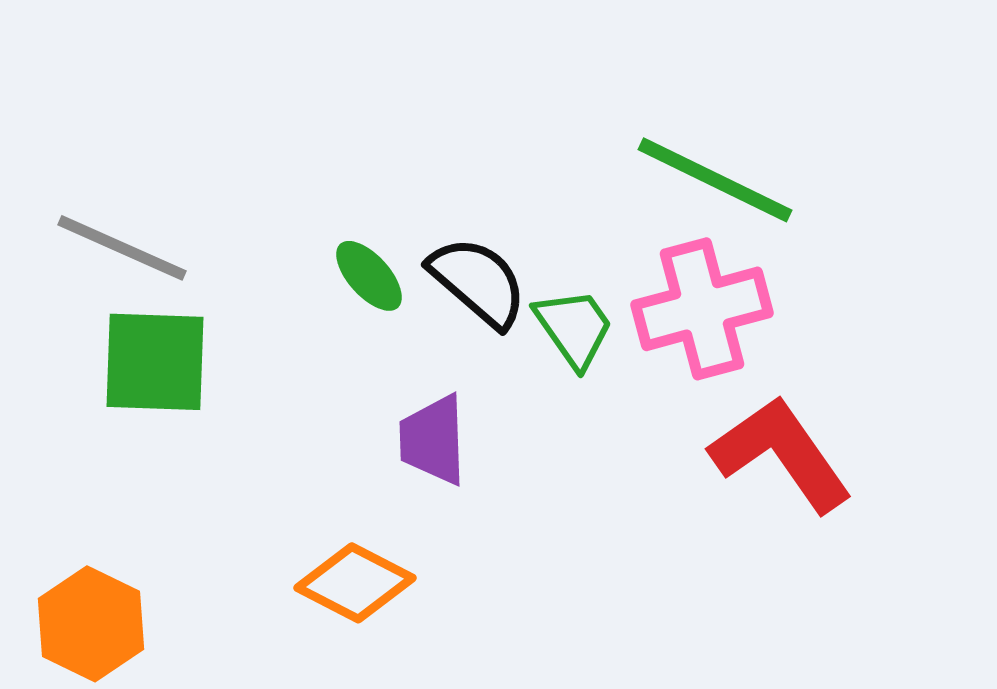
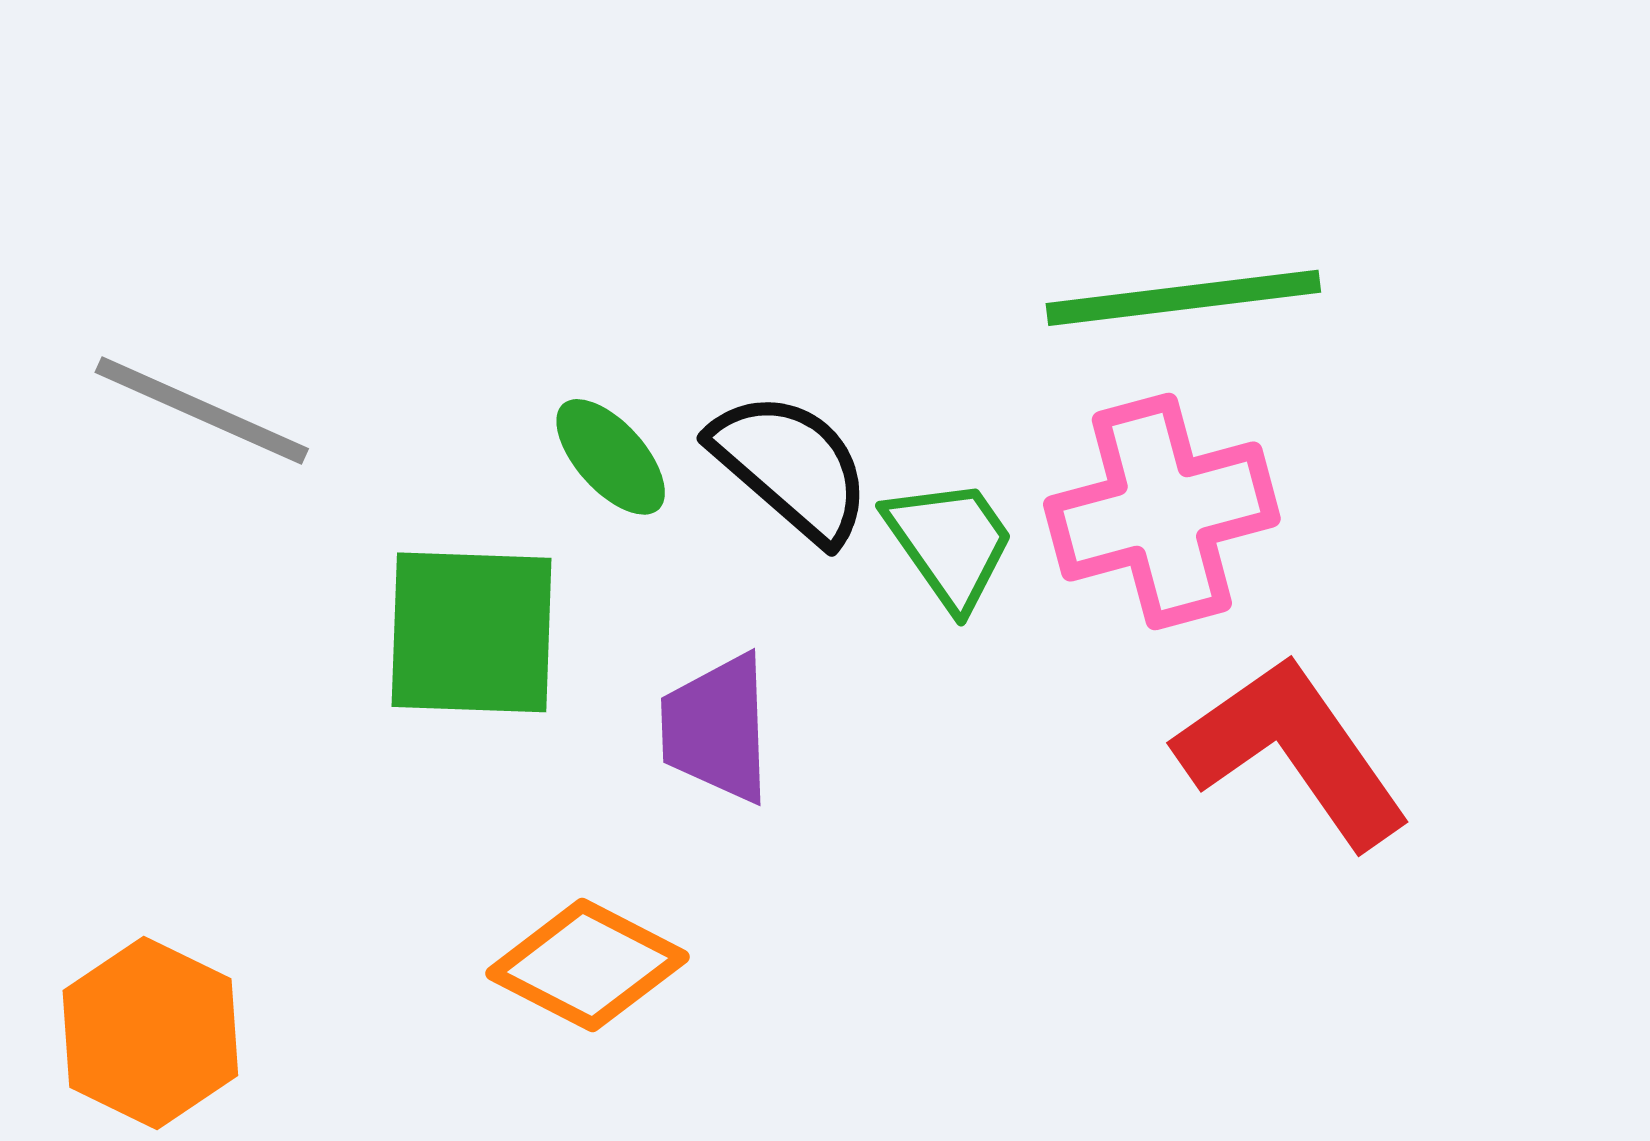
green line: (715, 180) -> (1183, 298), turned -33
green square: (155, 362) -> (472, 632), moved

